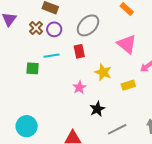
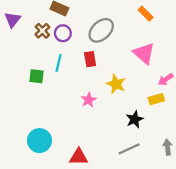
cyan line: (51, 56) -> (59, 63), turned -70
yellow rectangle: (128, 85) -> (156, 99), moved
black star: (97, 109) -> (135, 119), moved
cyan circle: (27, 126) -> (39, 141), moved

